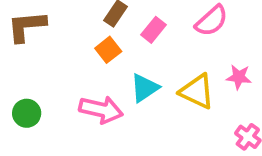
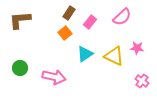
pink arrow: (101, 110) -> (54, 77), moved

